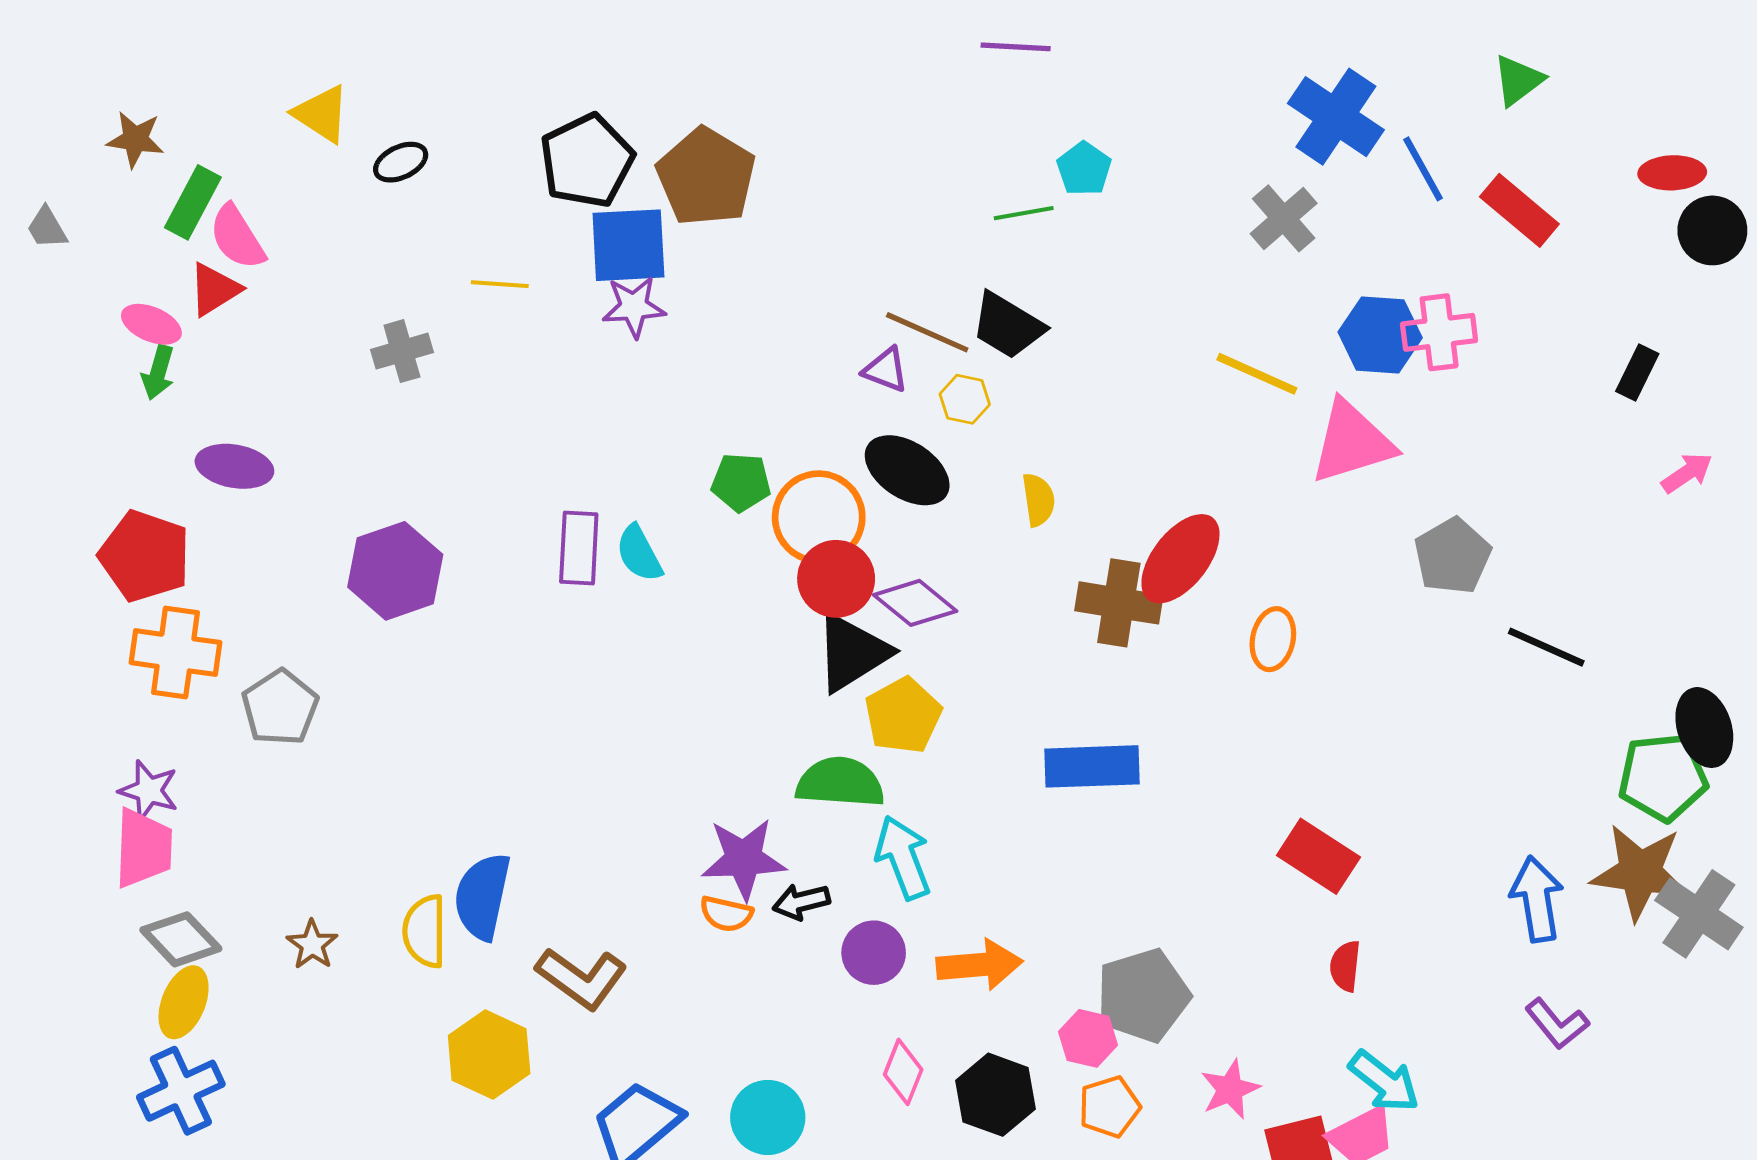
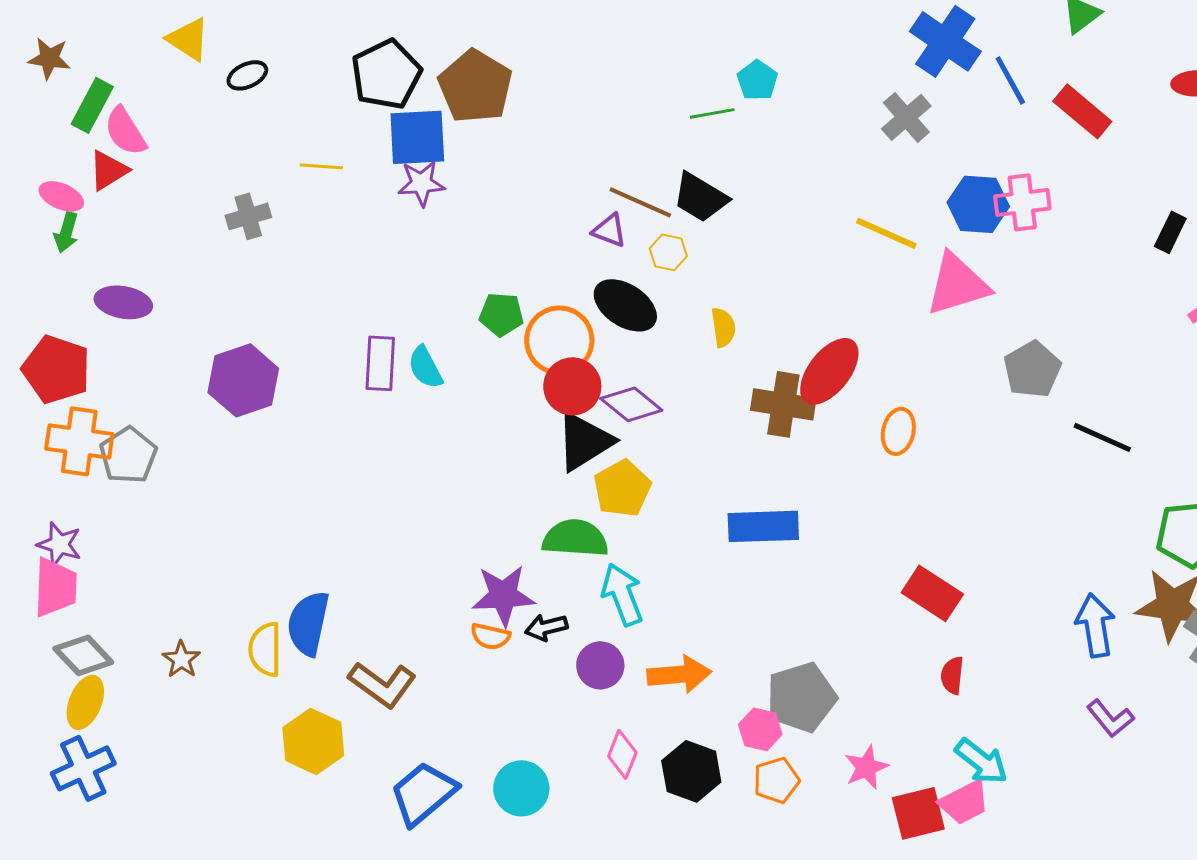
gray pentagon: (280, 707) -> (128, 455), moved

